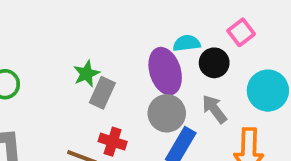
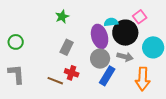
black circle: (214, 63) -> (125, 33), size x1.6
green star: (86, 74) -> (62, 17), moved
gray arrow: (214, 109) -> (125, 57), turned 140

